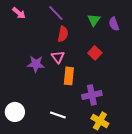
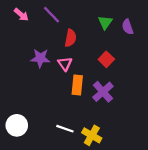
purple line: (56, 13) -> (51, 15), moved
purple star: (36, 64) -> (40, 58), moved
purple cross: (92, 95) -> (103, 92), moved, turned -30
yellow cross: (100, 121) -> (92, 135), moved

